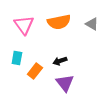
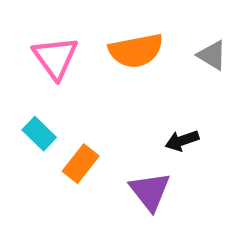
cyan rectangle: (17, 58) -> (39, 134), turned -56
black arrow: (60, 61) -> (182, 141), moved

